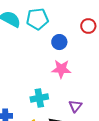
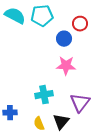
red circle: (88, 26) -> (80, 24), moved
purple triangle: (75, 106) -> (80, 103), size x1.5

